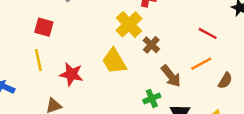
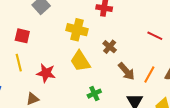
yellow cross: (129, 24) -> (77, 30), moved, turned -30
orange line: (201, 64) -> (149, 74), moved, turned -30
green cross: (152, 98) -> (94, 94), moved

